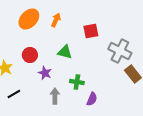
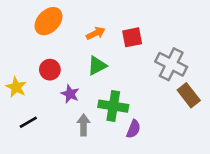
orange arrow: (56, 20) -> (96, 33), moved, turned 40
green triangle: (65, 52) -> (97, 66), turned -42
green cross: (77, 82) -> (113, 106), size x1.5

